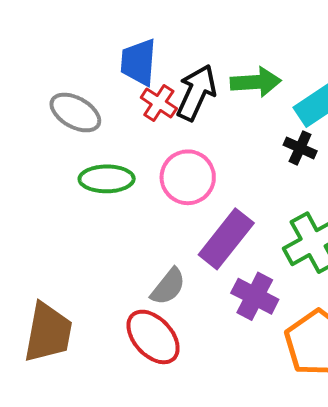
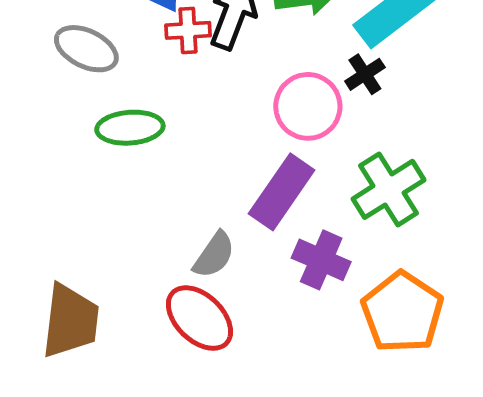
red cross: (159, 103) -> (188, 30), turned -33
black cross: (300, 148) -> (365, 74), turned 36
pink circle: (188, 177) -> (308, 106), moved

